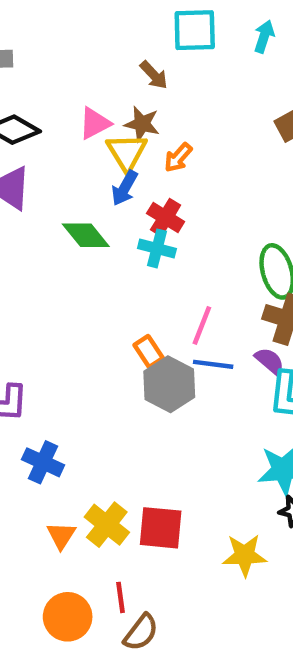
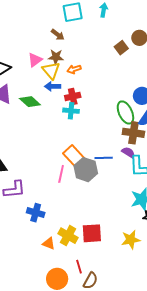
orange arrow: (178, 157) -> (74, 69), turned 40
blue arrow: (125, 188) -> (53, 86), turned 70
red cross: (166, 217) -> (73, 96), turned -35
green diamond: (86, 235) -> (30, 102), moved
pink line: (202, 325) -> (61, 174), moved
orange rectangle: (149, 352) -> (74, 157), size x1.6
orange triangle: (61, 535) -> (49, 243), turned -32

